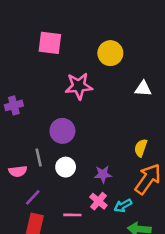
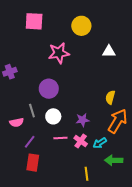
pink line: (72, 215) -> (60, 138), moved

